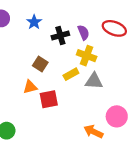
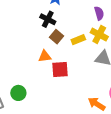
black cross: (60, 36) -> (48, 19), moved, turned 35
yellow rectangle: (71, 74) -> (78, 40), moved

